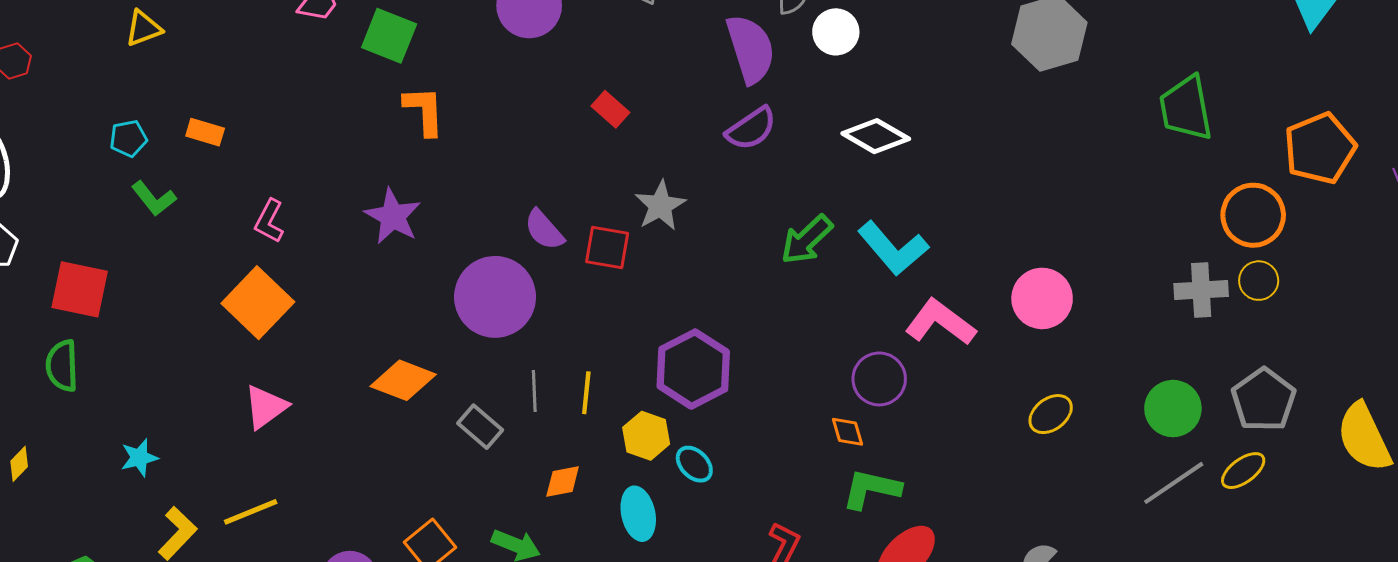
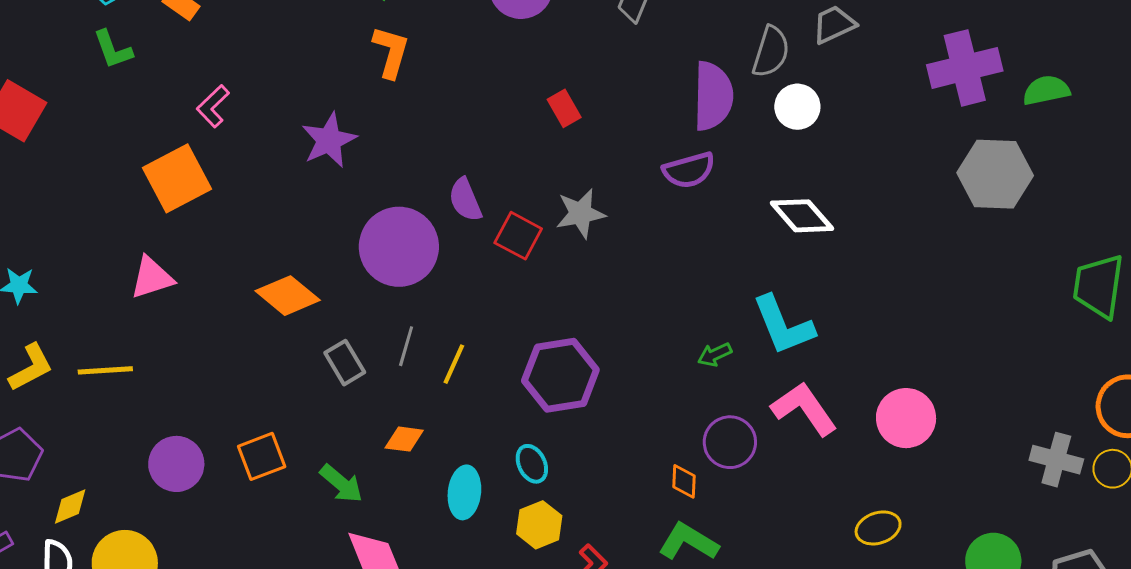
green arrow: (807, 240) -> (715, 355), moved, size x0.6
yellow hexagon: (646, 436) -> (539, 525), moved

